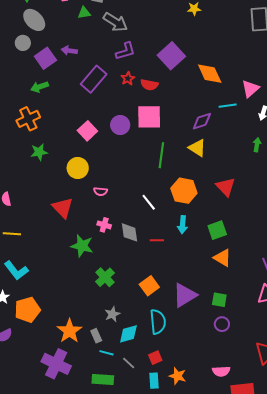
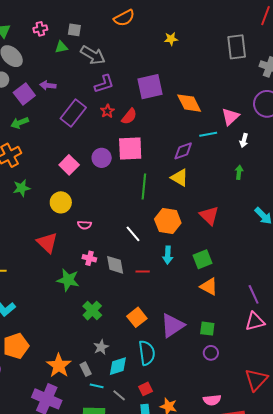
purple square: (171, 56) -> (150, 87), turned 32
red semicircle: (149, 85) -> (129, 116), turned -60

